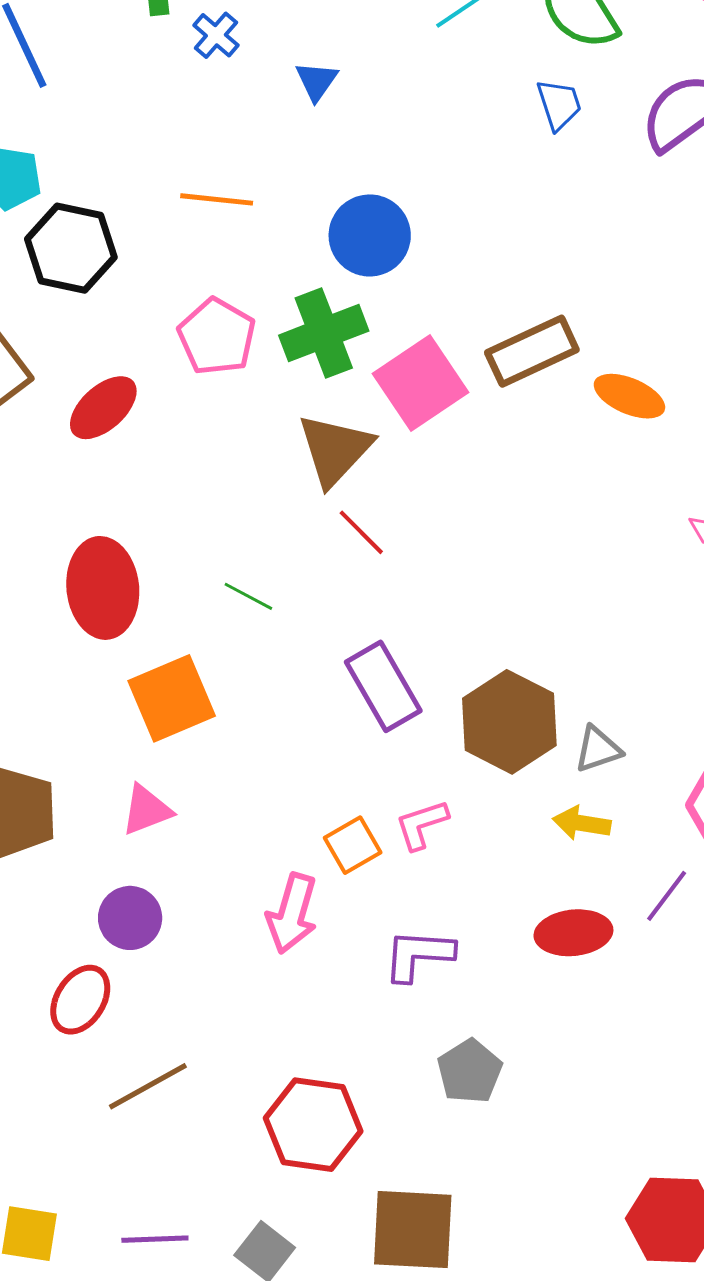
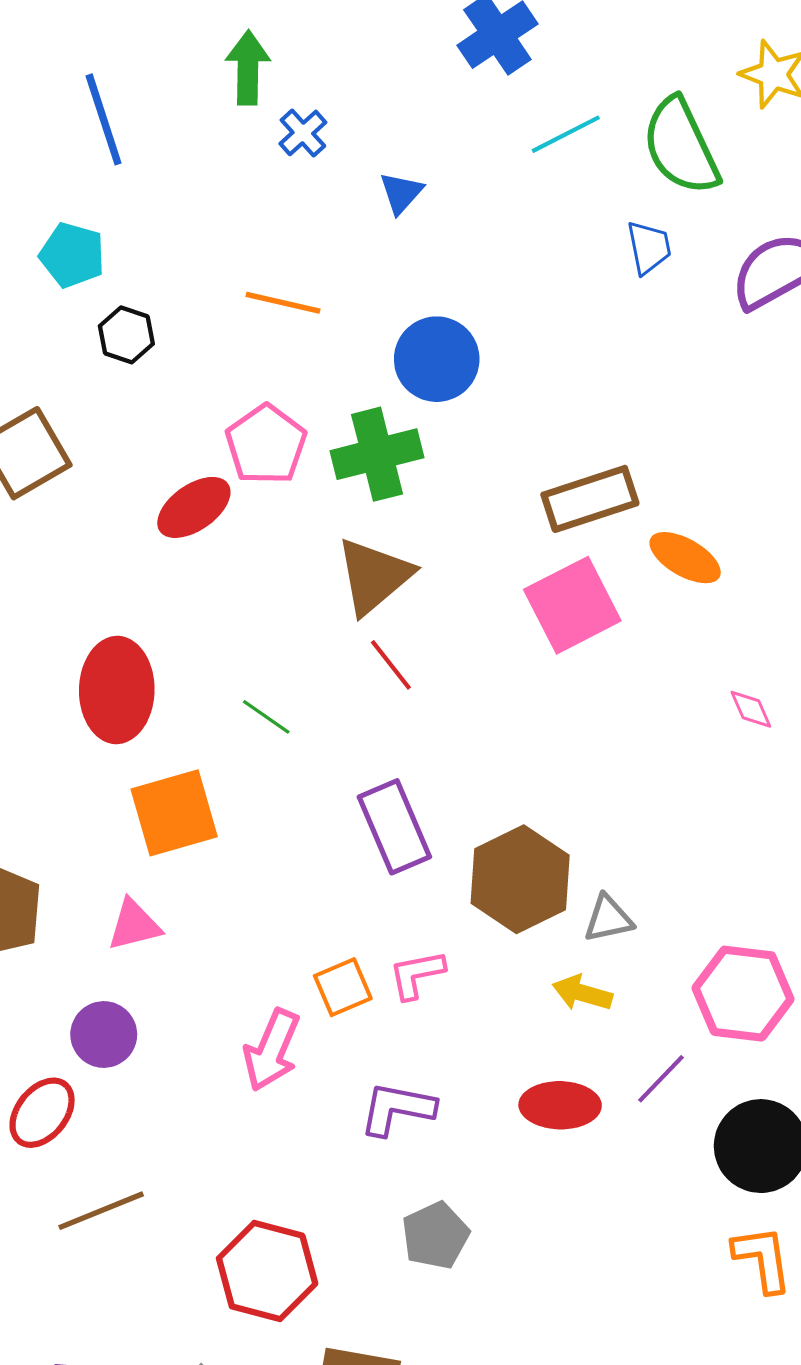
black hexagon: (71, 248) -> (126, 335), size x0.6
pink square: (420, 383) -> (572, 605), moved
red ellipse: (103, 408) -> (194, 507), moved

